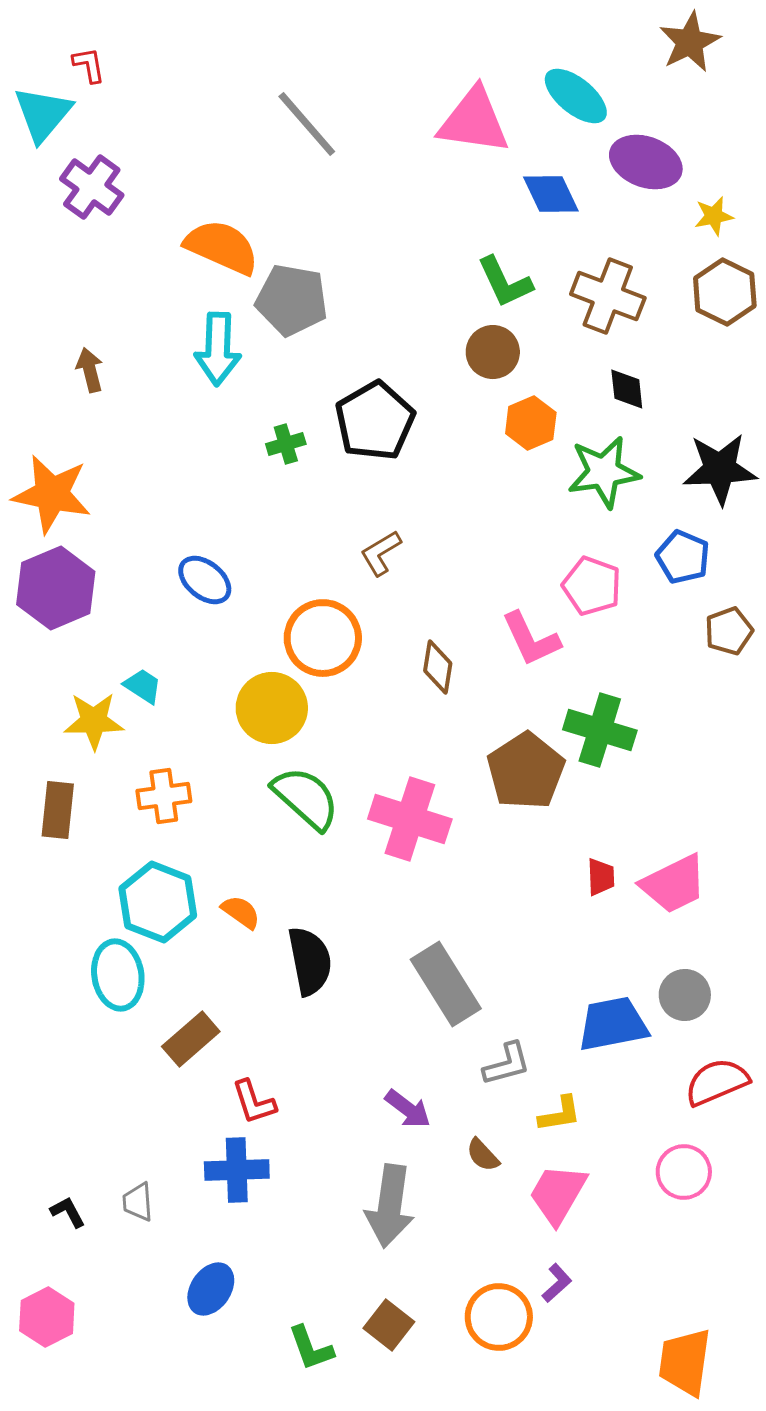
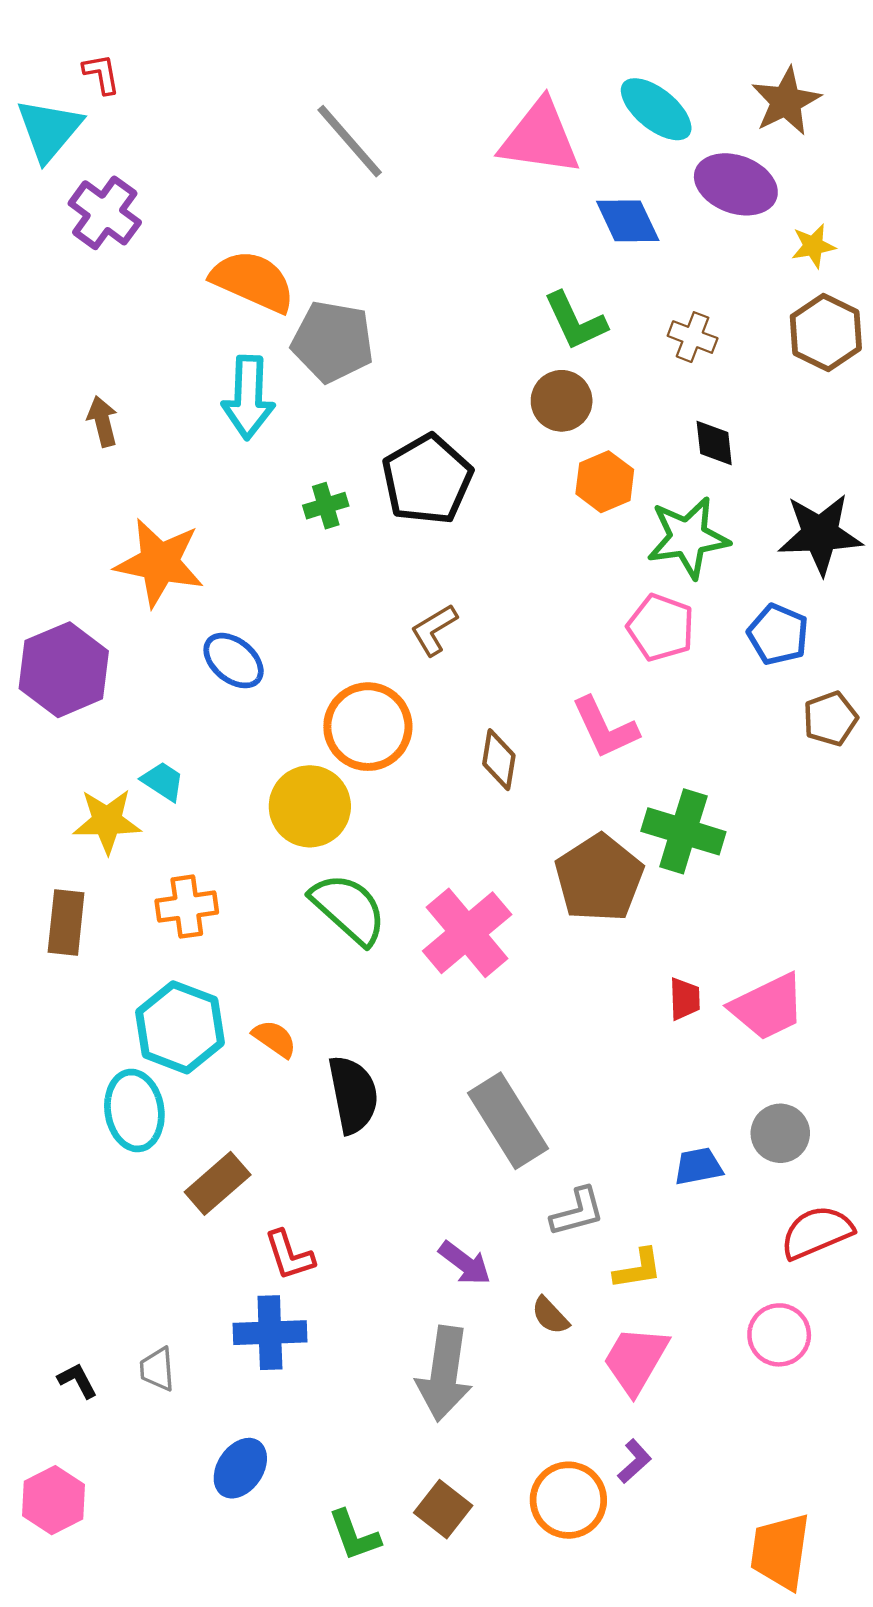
brown star: (690, 42) -> (786, 101), moved
brown cross: (608, 296) -> (693, 337), size x0.6
orange star: (52, 494) -> (159, 563), moved
pink pentagon: (592, 586) -> (661, 628), moved
pink cross: (410, 819) -> (467, 933), turned 32
blue trapezoid: (613, 1024) -> (698, 1166), size x0.6

